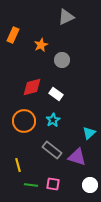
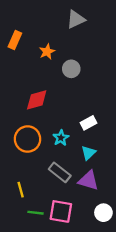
white rectangle: (56, 94) -> (88, 123), moved, turned -64
cyan triangle: (89, 133) -> (88, 153), moved
pink square: (53, 184) -> (61, 211), size x1.5

